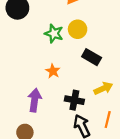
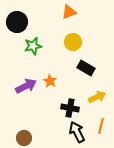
green star: (54, 34) -> (33, 46), moved, turned -30
purple arrow: (35, 100) -> (26, 86), moved, turned 55

